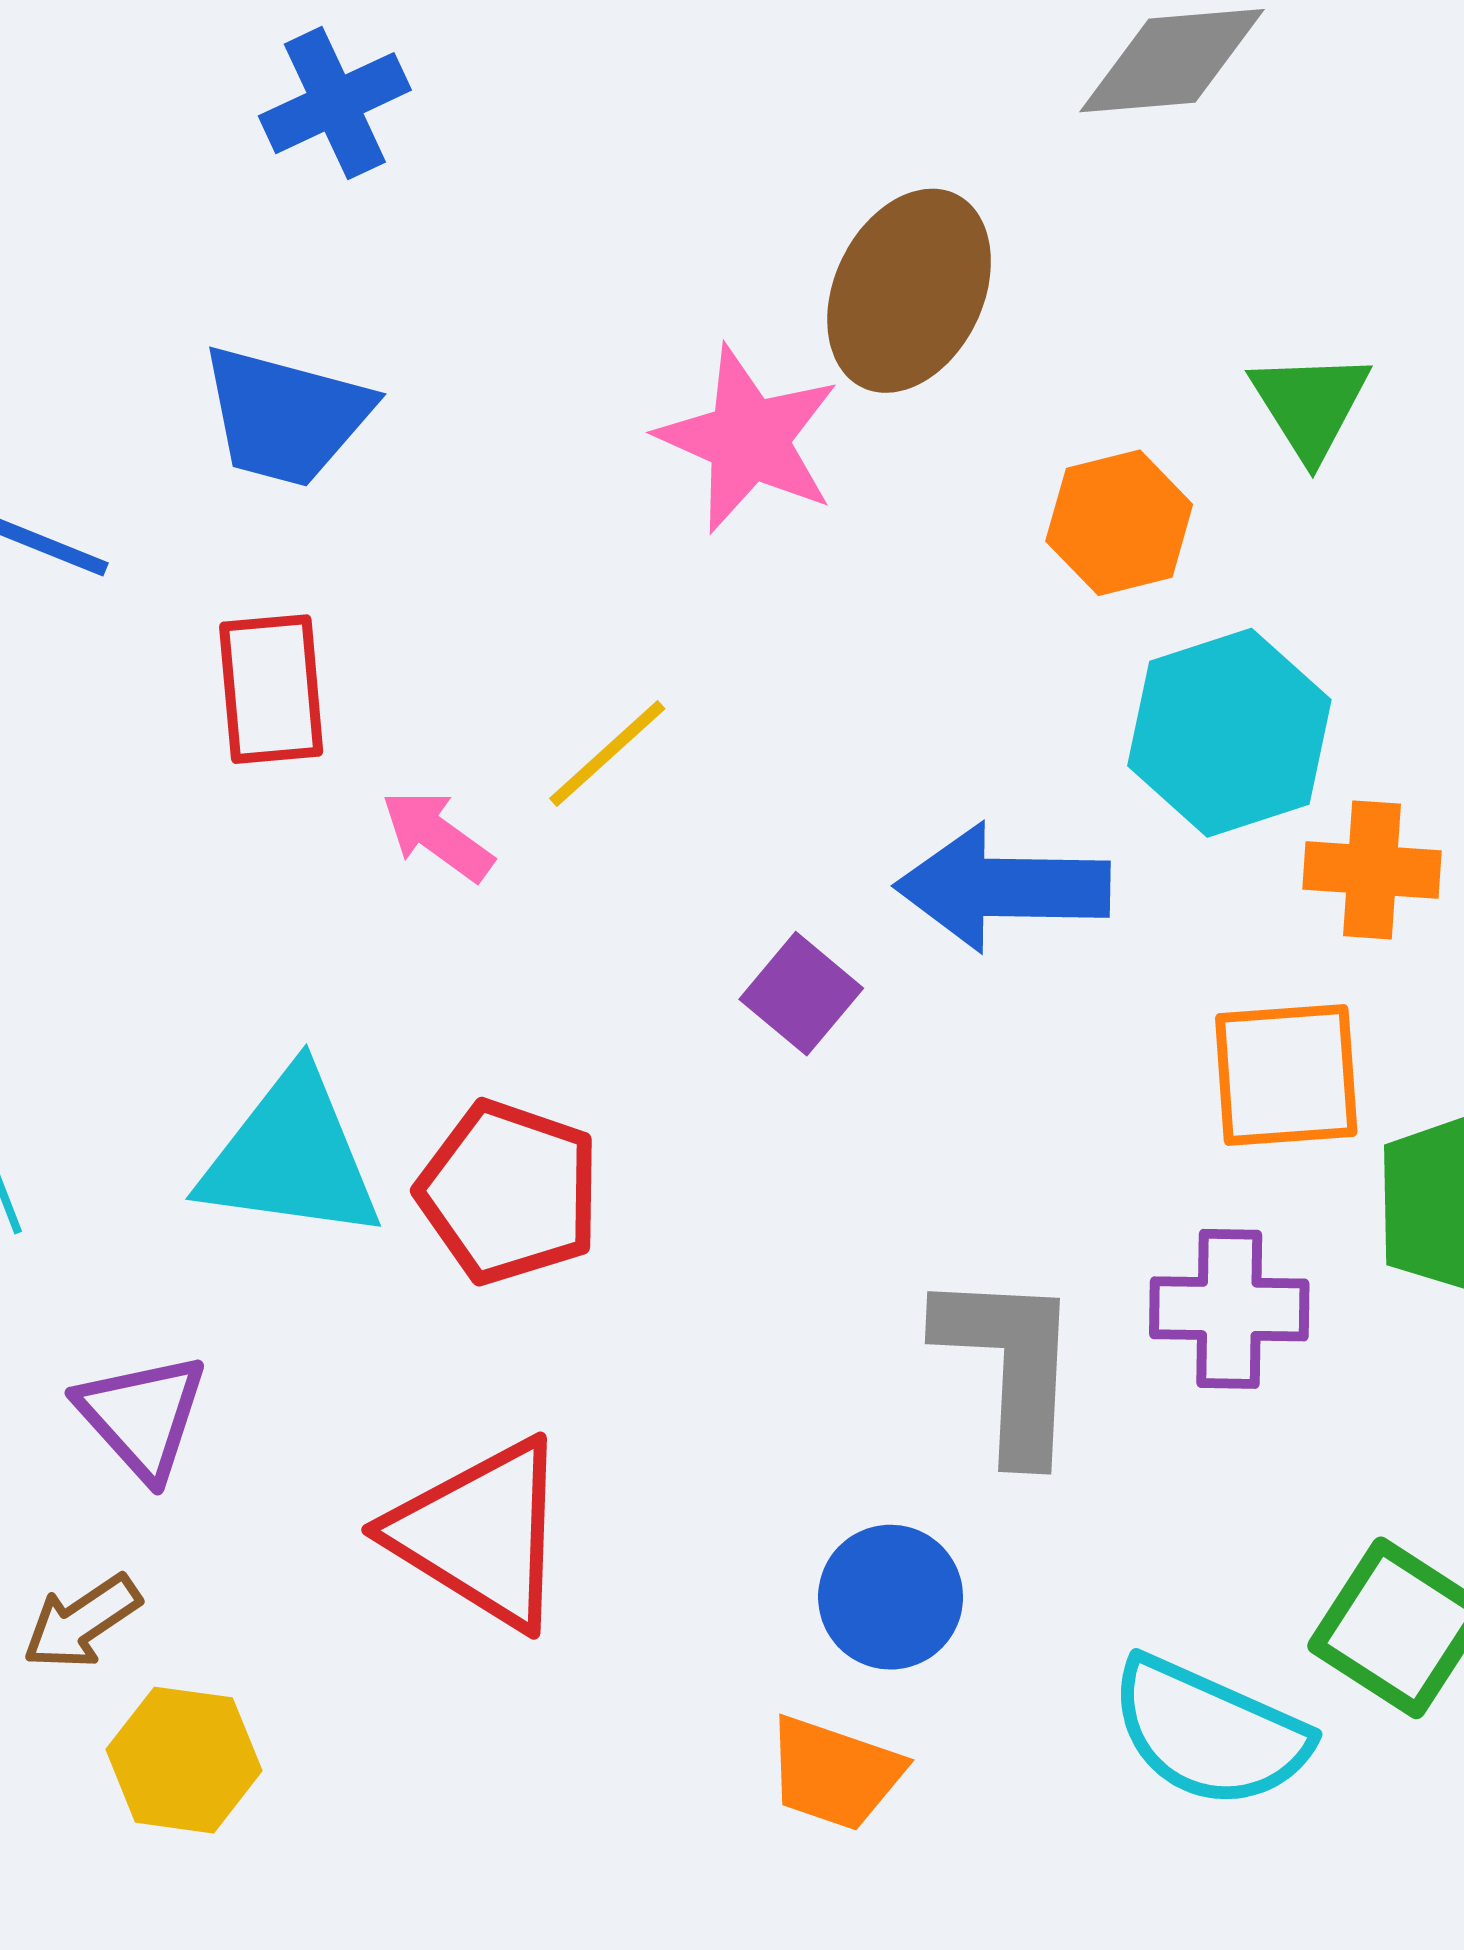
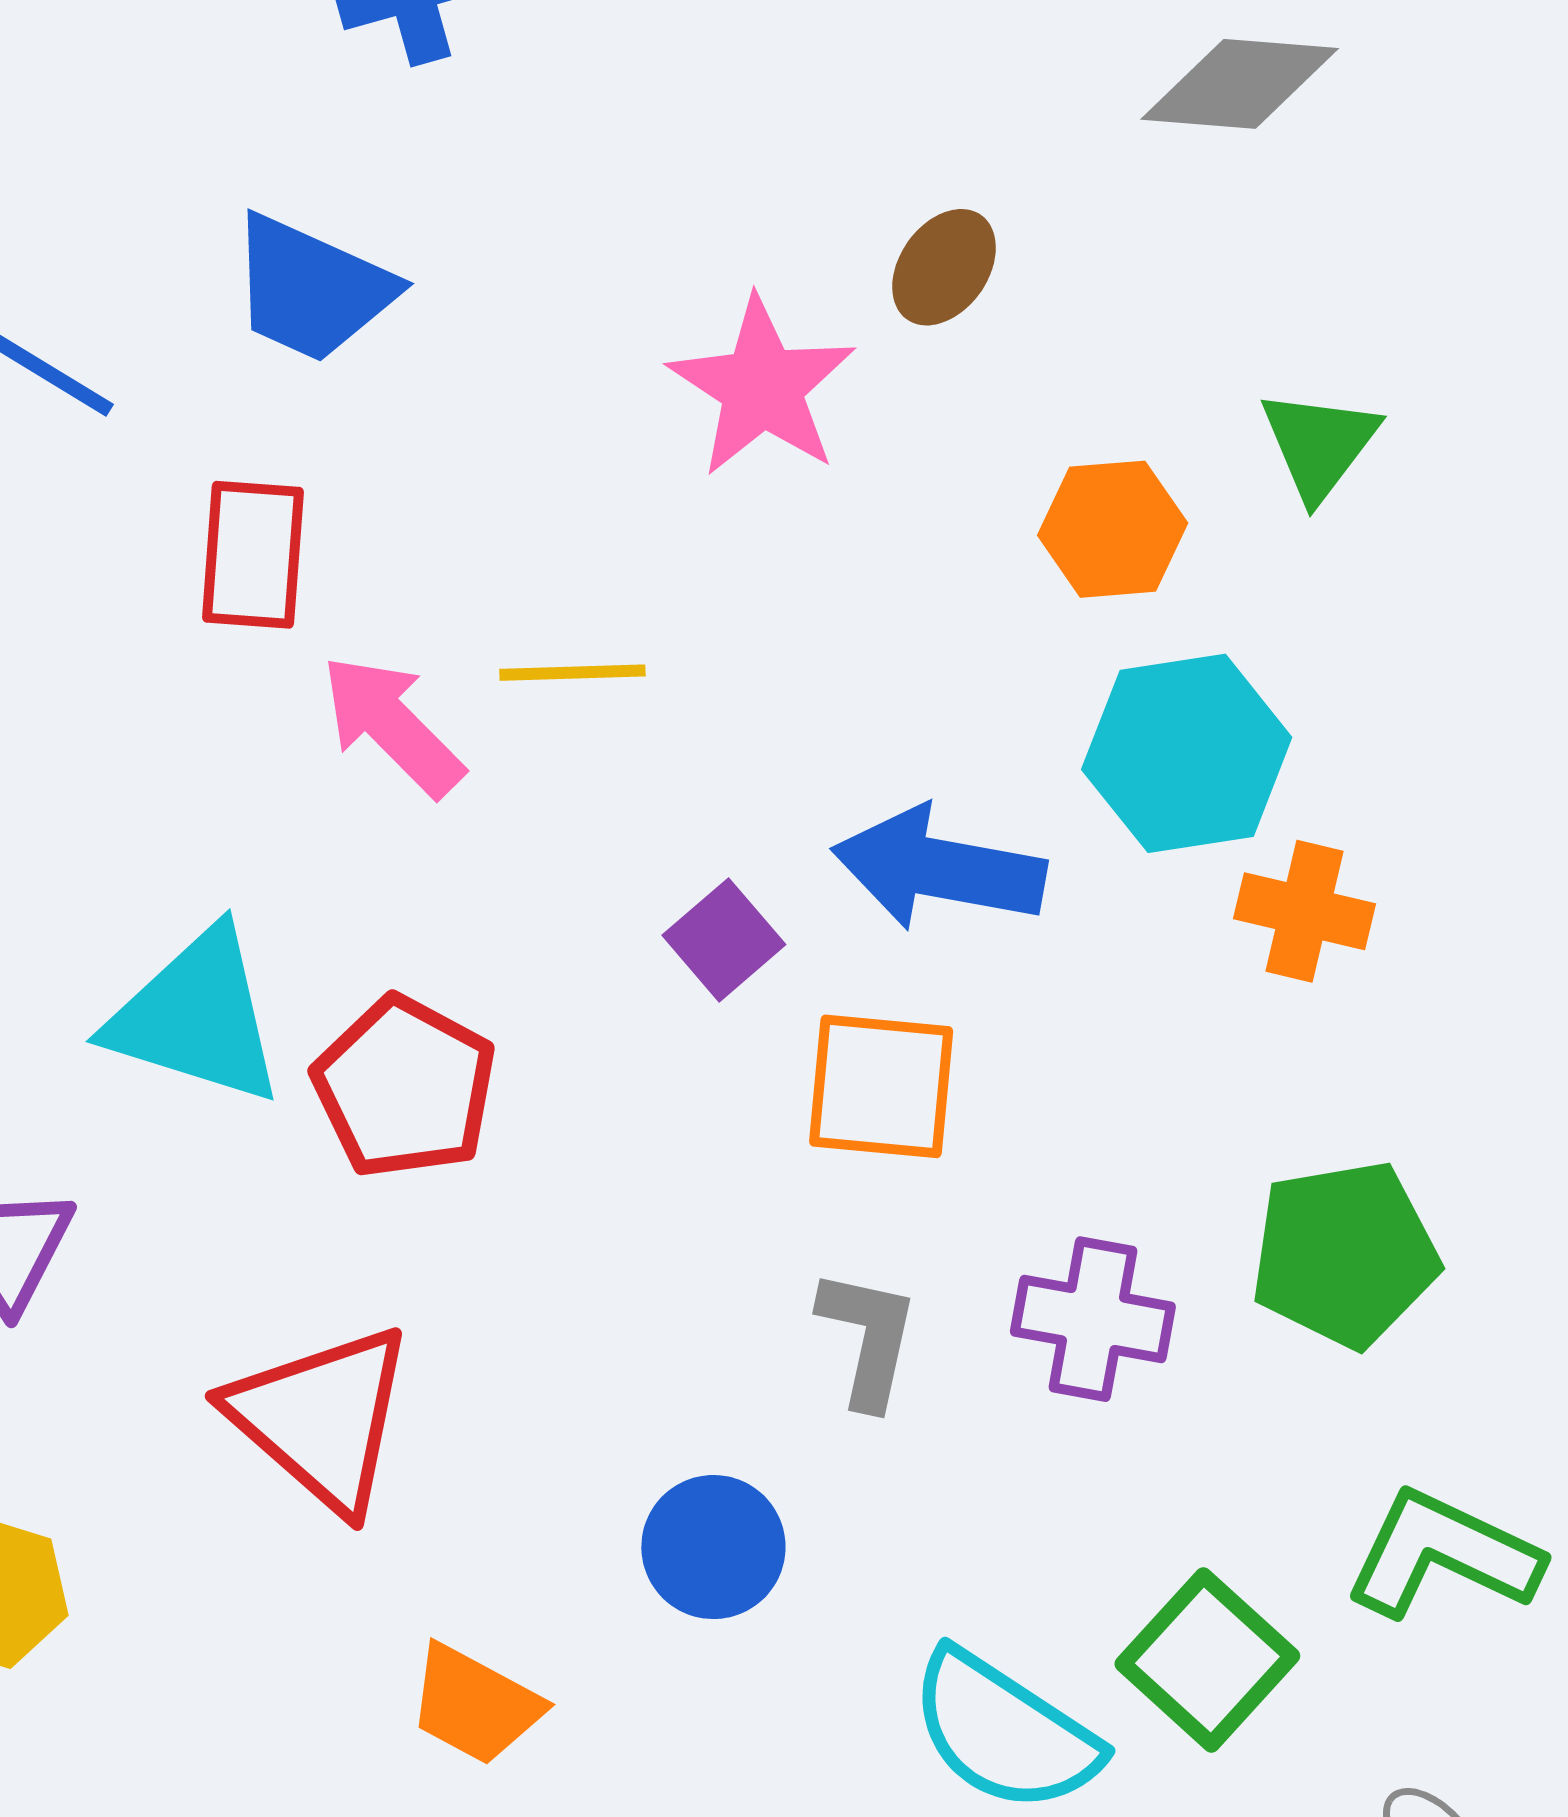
brown ellipse: (909, 291) -> (944, 267), size x0.6
yellow line: (607, 754) -> (572, 673), turned 31
pink arrow: (437, 835) -> (392, 725), size x1.4
orange square: (1286, 1075) -> (881, 1086), moved
gray L-shape: (1009, 1365) -> (868, 1338), size x0.7
orange trapezoid: (835, 1773) -> (475, 1705), moved

